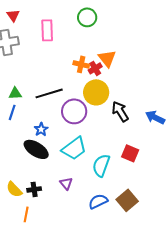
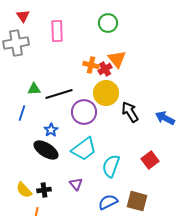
green circle: (87, 17) -> (108, 23), moved
green triangle: (15, 93) -> (34, 89), moved
red square: (130, 153) -> (150, 160), moved, turned 30
brown square: (127, 200) -> (137, 201), turned -35

